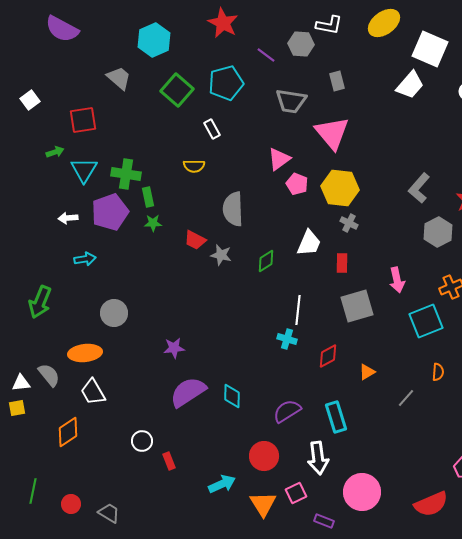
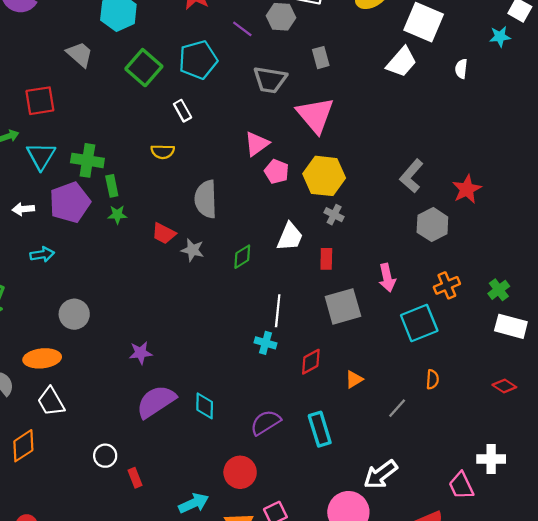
white arrow: (318, 458) -> (380, 474), moved, turned 60

